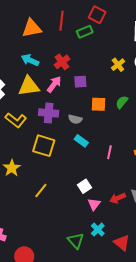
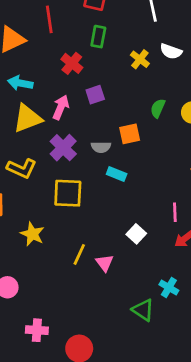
green rectangle: (85, 32) -> (98, 37), moved, turned -42
red cross: (62, 62) -> (72, 63), moved
orange square: (99, 104) -> (130, 134), moved
purple cross: (49, 113) -> (63, 148), turned -36
pink line: (109, 152) -> (175, 212), moved
pink triangle: (94, 204) -> (104, 263), moved

